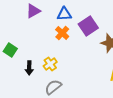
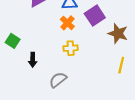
yellow cross: (50, 64) -> (71, 48), moved, turned 32

